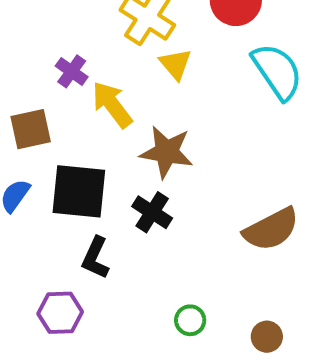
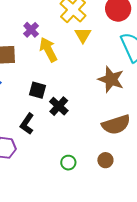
brown star: (167, 152) -> (111, 79), moved
black square: (79, 191) -> (37, 90), moved, size x0.6
brown circle: (267, 337) -> (105, 160), moved

